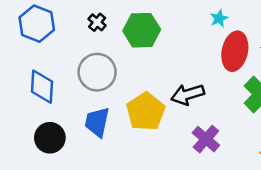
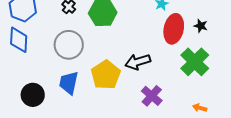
blue diamond: (42, 87) -> (19, 40), moved

